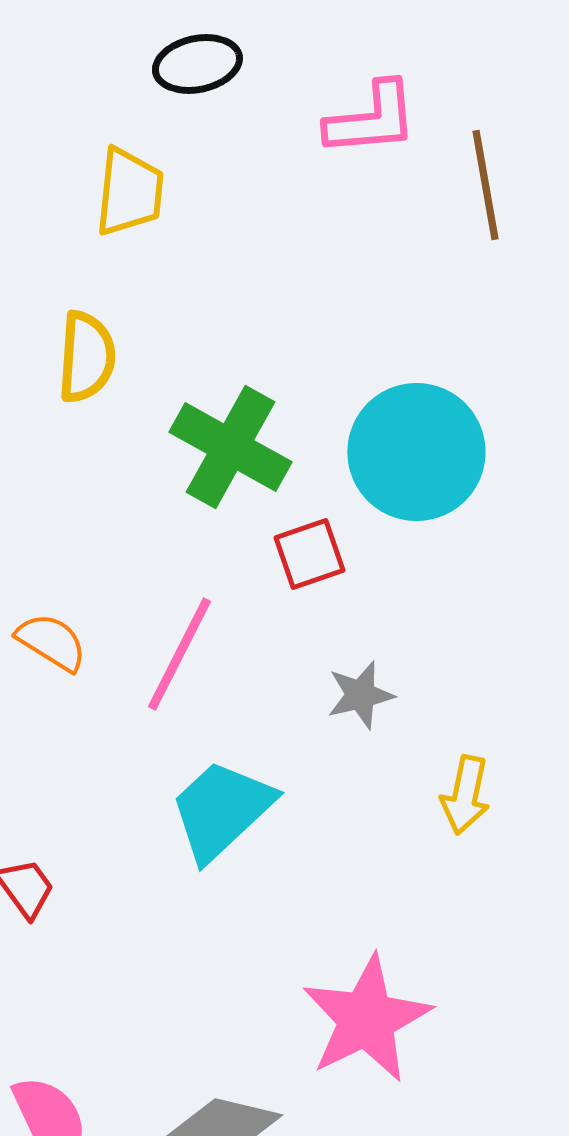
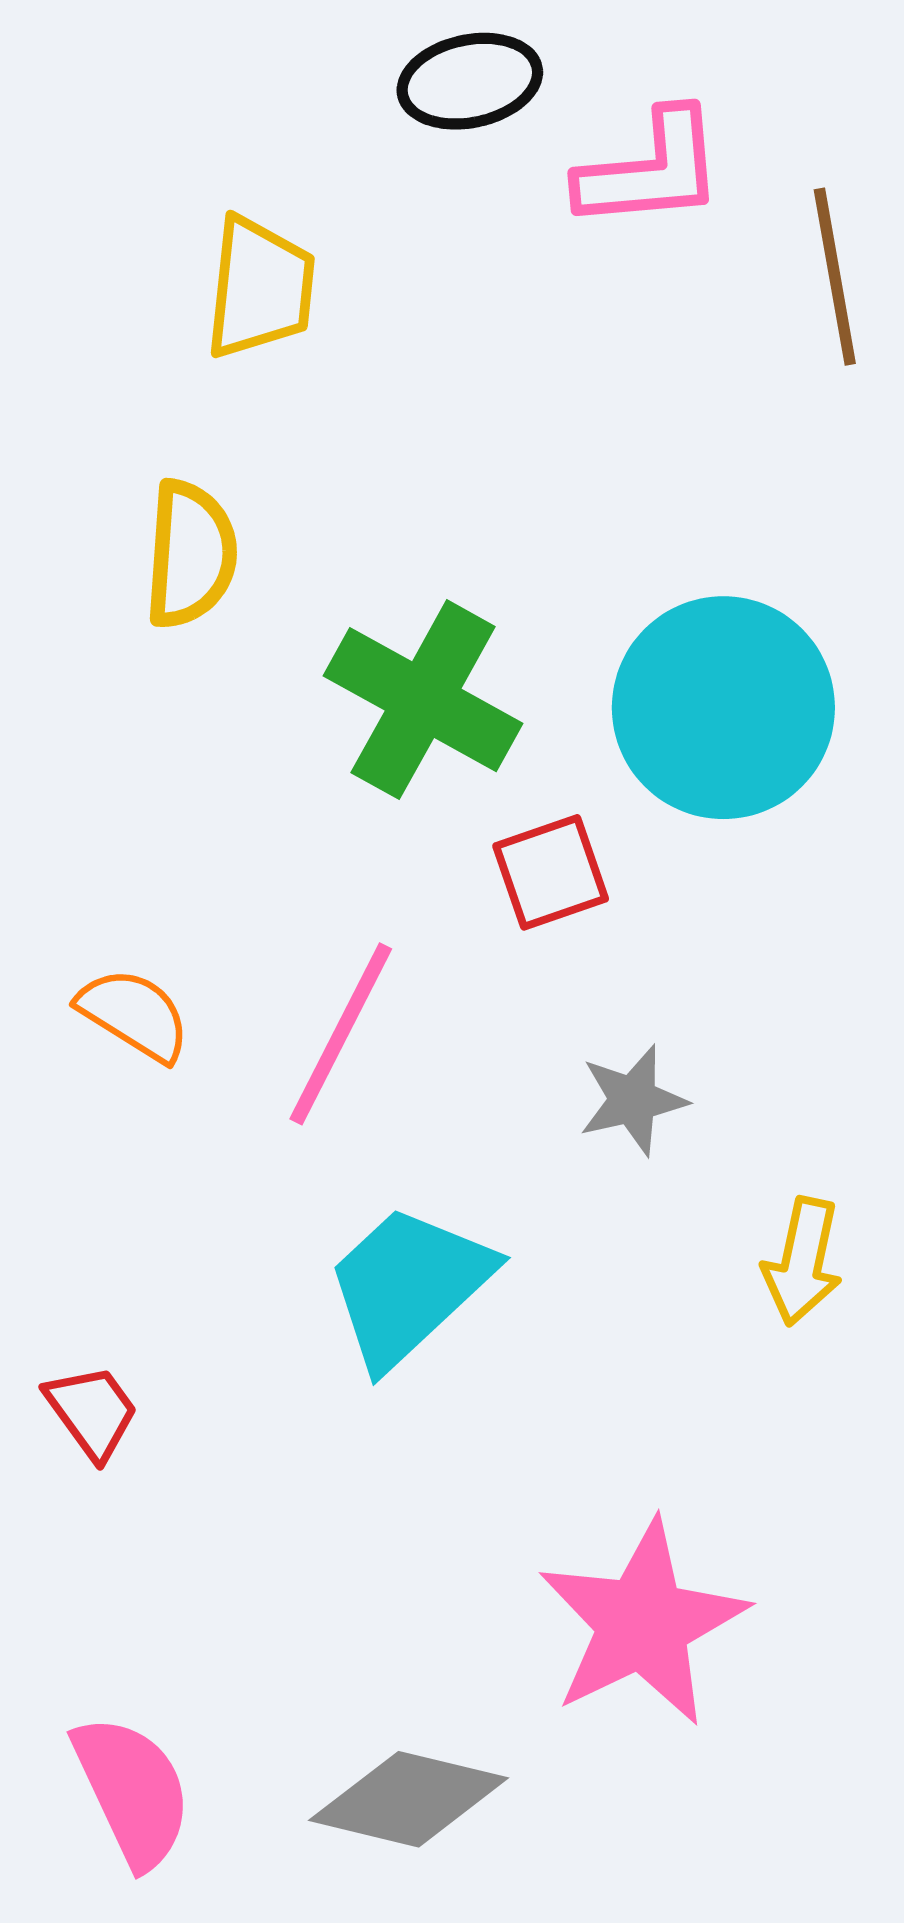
black ellipse: (197, 64) -> (470, 81), moved

